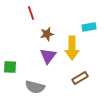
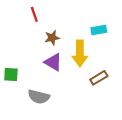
purple triangle: (48, 56) -> (53, 62), turned -36
brown rectangle: (80, 78) -> (99, 78), moved

